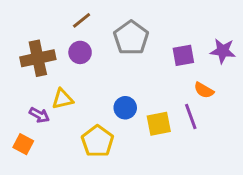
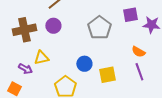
gray pentagon: (131, 38) -> (99, 28), moved
purple square: (183, 55) -> (130, 15), moved
purple line: (191, 116) -> (139, 72), moved

